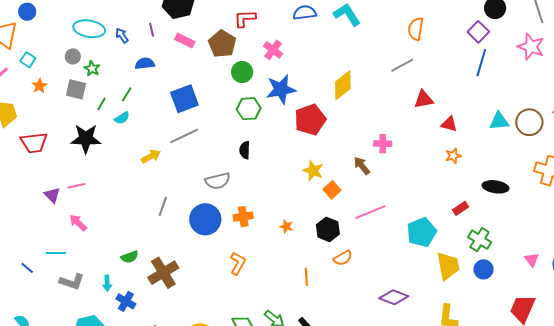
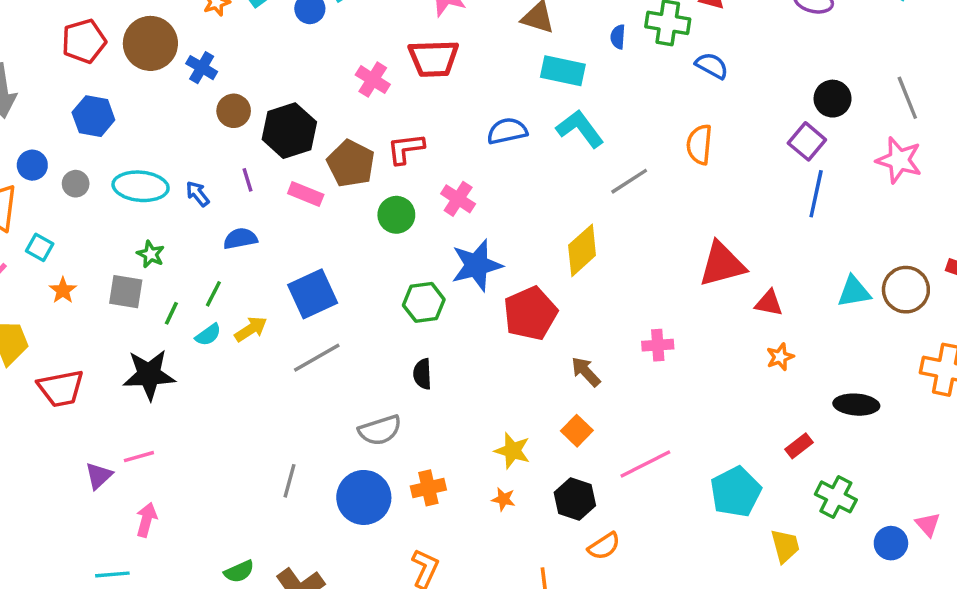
brown pentagon: (222, 44) -> (351, 164), moved
gray circle: (73, 56) -> (76, 184), moved
gray line: (402, 65) -> (629, 181), moved
green circle: (242, 72) -> (396, 215), moved
red triangle: (424, 99) -> (722, 264), size x1.4
yellow arrow: (151, 156) -> (251, 329), moved
brown arrow: (362, 166) -> (586, 372), moved
yellow star: (313, 171) -> (512, 451), moved
purple triangle: (52, 195) -> (99, 476), turned 36
pink arrow: (78, 223) -> (146, 520), turned 66
yellow trapezoid: (448, 266) -> (785, 546), size x0.7
blue circle: (483, 269) -> (891, 543), moved

